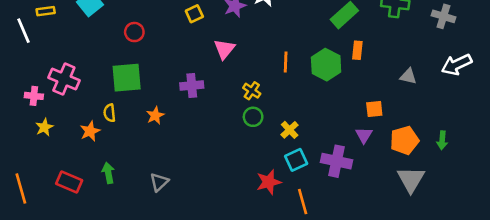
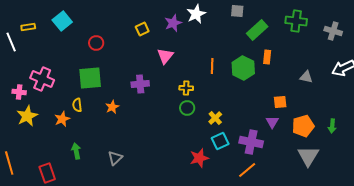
yellow cross: (252, 91) -> (186, 88), turned -32
yellow star: (44, 127) -> (27, 116), size x1.5
red rectangle: (69, 182) -> (47, 173), moved, turned 48
orange line: (303, 202) -> (247, 170), moved, turned 66

